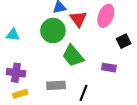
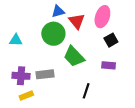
black square: (124, 41) -> (111, 40), moved
gray rectangle: (56, 85) -> (45, 74), moved

